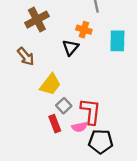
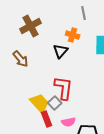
yellow trapezoid: (50, 84) -> (40, 103), moved, turned -80
red L-shape: (91, 111) -> (64, 88), moved

